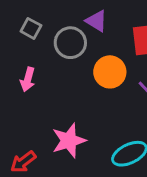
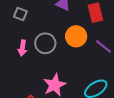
gray circle: (70, 43) -> (45, 43), moved

